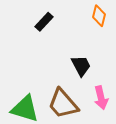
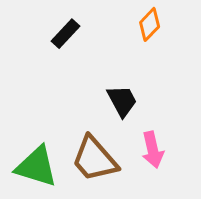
orange diamond: (99, 16) -> (150, 24), turned 30

